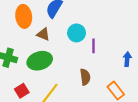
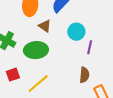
brown semicircle: (85, 77) -> (84, 75), moved

